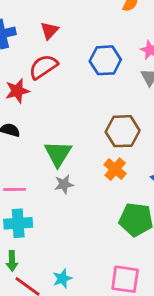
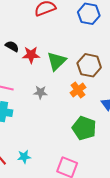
red star: (17, 91) -> (31, 55), moved
green triangle: (58, 154) -> (56, 61), moved

